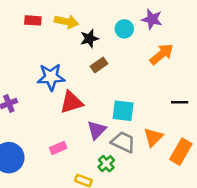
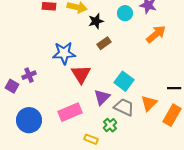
red triangle: (71, 102) -> (81, 74), turned -45
black line: (180, 102) -> (174, 88), moved
cyan square: (123, 111) -> (124, 81), turned 30
pink rectangle: (58, 148) -> (70, 112), size x1.6

